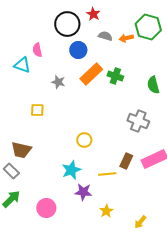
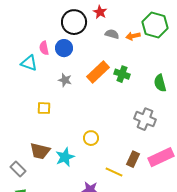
blue circle: (78, 50) -> (64, 48), moved
brown trapezoid: (21, 150) -> (40, 151), moved
cyan star: (71, 170) -> (65, 157), moved
yellow line: (107, 174) -> (114, 172), turned 30

